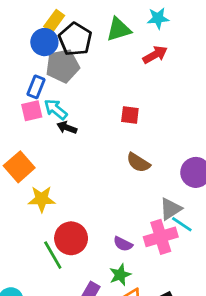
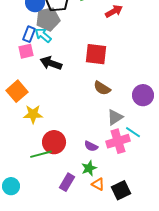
cyan arrow: (56, 109) -> (43, 35), moved
red square: (130, 115) -> (96, 54), size x1.6
black arrow: (67, 128) -> (51, 63), size x1.5
gray triangle: (171, 209) -> (115, 117), moved
green line: (53, 255) -> (41, 154), turned -75

